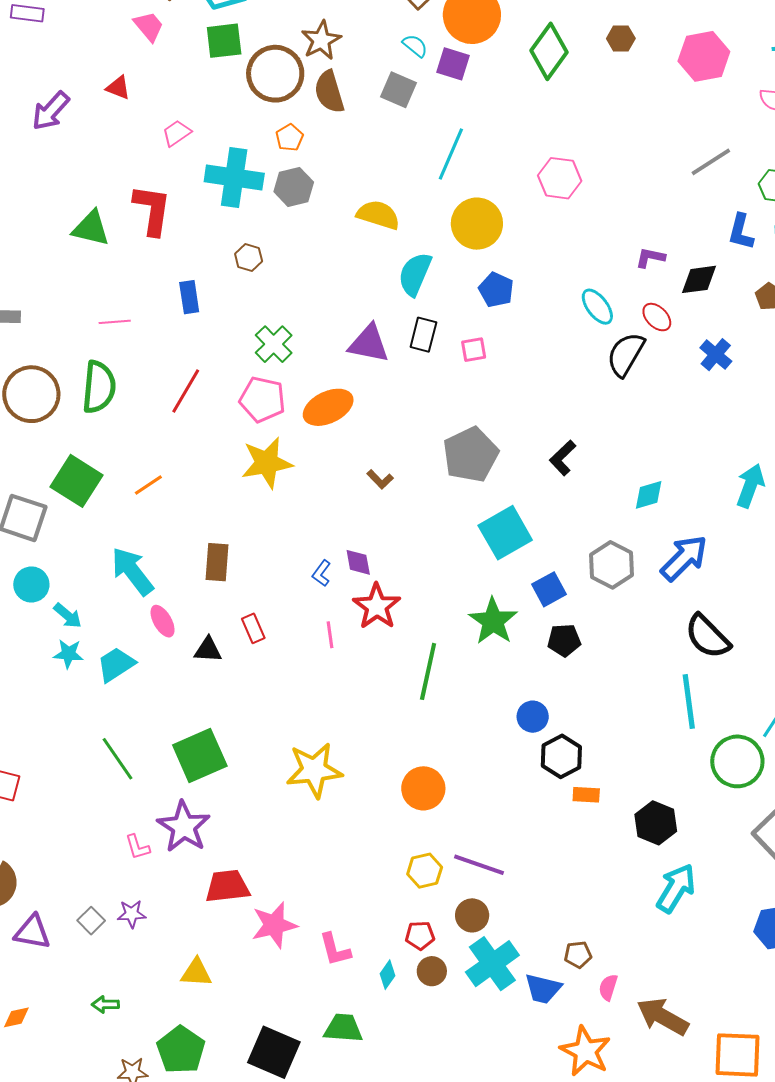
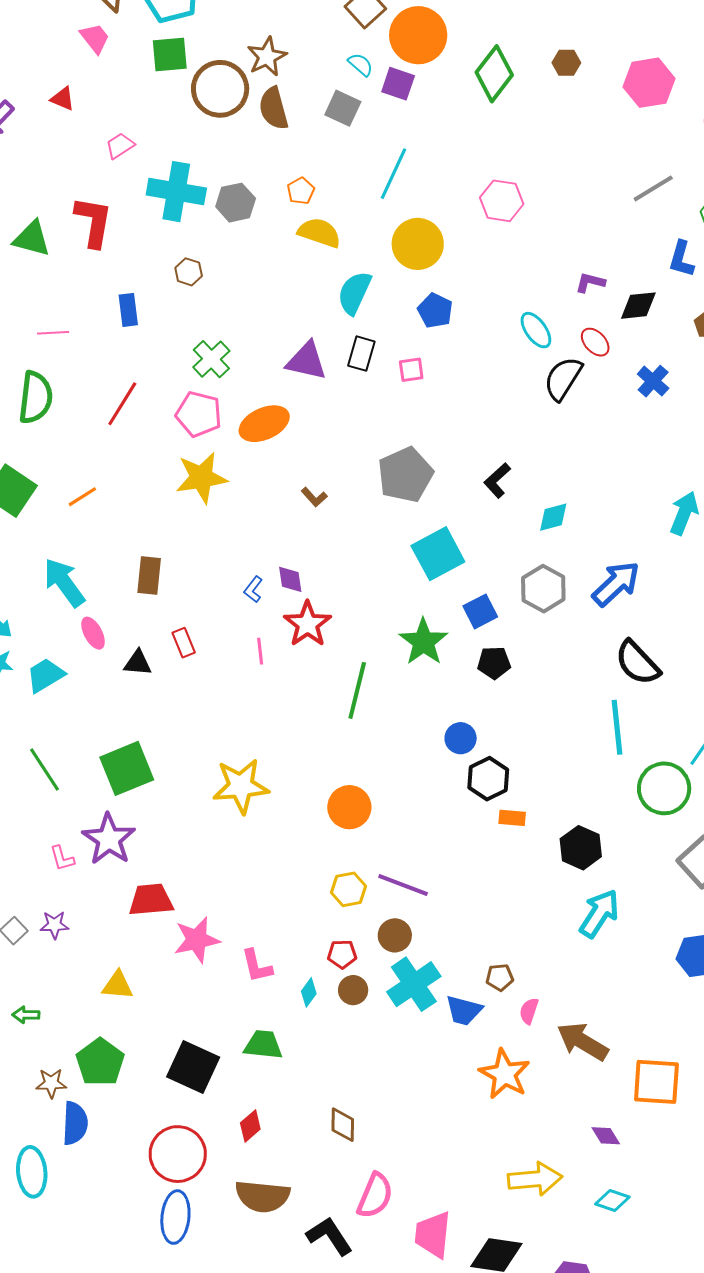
orange pentagon: (290, 138) -> (301, 191), moved
cyan diamond: (649, 495) -> (553, 517), moved

